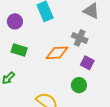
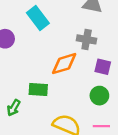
green rectangle: (19, 50) -> (38, 89), moved

